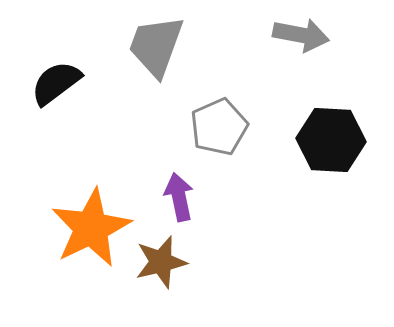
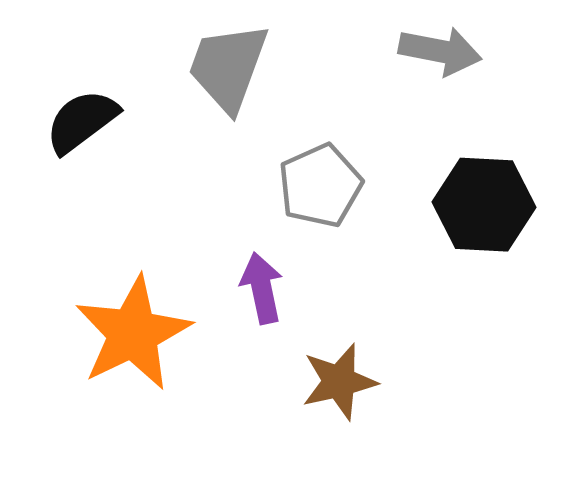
brown star: (161, 262) -> (339, 382), moved

